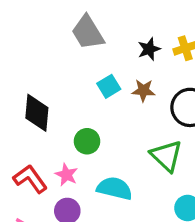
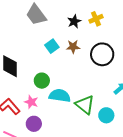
green triangle: (166, 156) -> (85, 105), moved
cyan semicircle: (115, 188) -> (60, 96), moved

